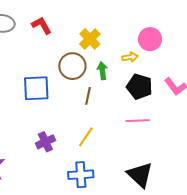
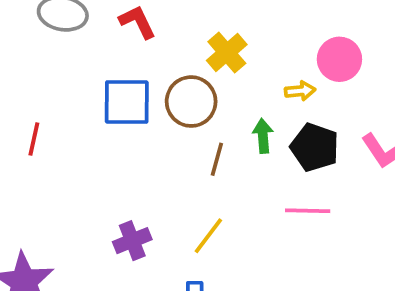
green arrow: (102, 71) -> (263, 136), moved
blue square: (36, 88) -> (127, 102), moved

